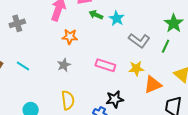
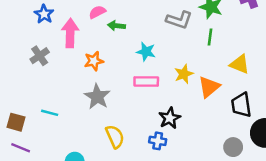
cyan star: (117, 18) -> (146, 52), moved
gray cross: (17, 23) -> (40, 56), moved
gray L-shape: (139, 41) -> (179, 20), moved
gray star: (64, 65) -> (97, 97), size x1.5

